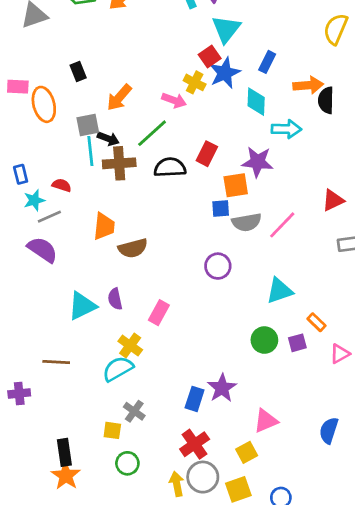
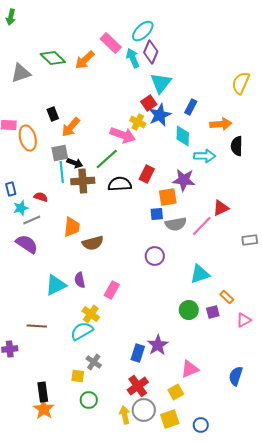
orange arrow: (119, 98) -> (71, 127), moved
pink arrow: (174, 100) -> (123, 135), size x1.4
black semicircle: (326, 100) -> (237, 146), moved
red triangle: (333, 200) -> (221, 208), moved

